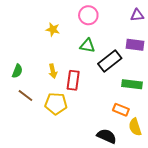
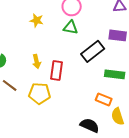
green triangle: (87, 46) -> (71, 27), moved

